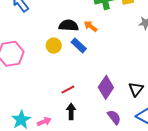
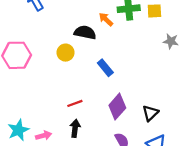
orange arrow: (91, 26) -> (106, 19), moved
blue rectangle: (79, 45) -> (105, 68), moved

